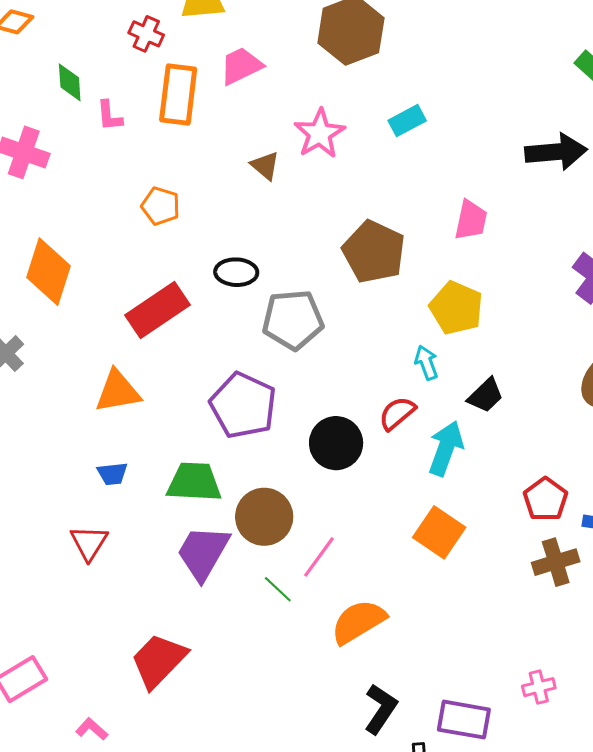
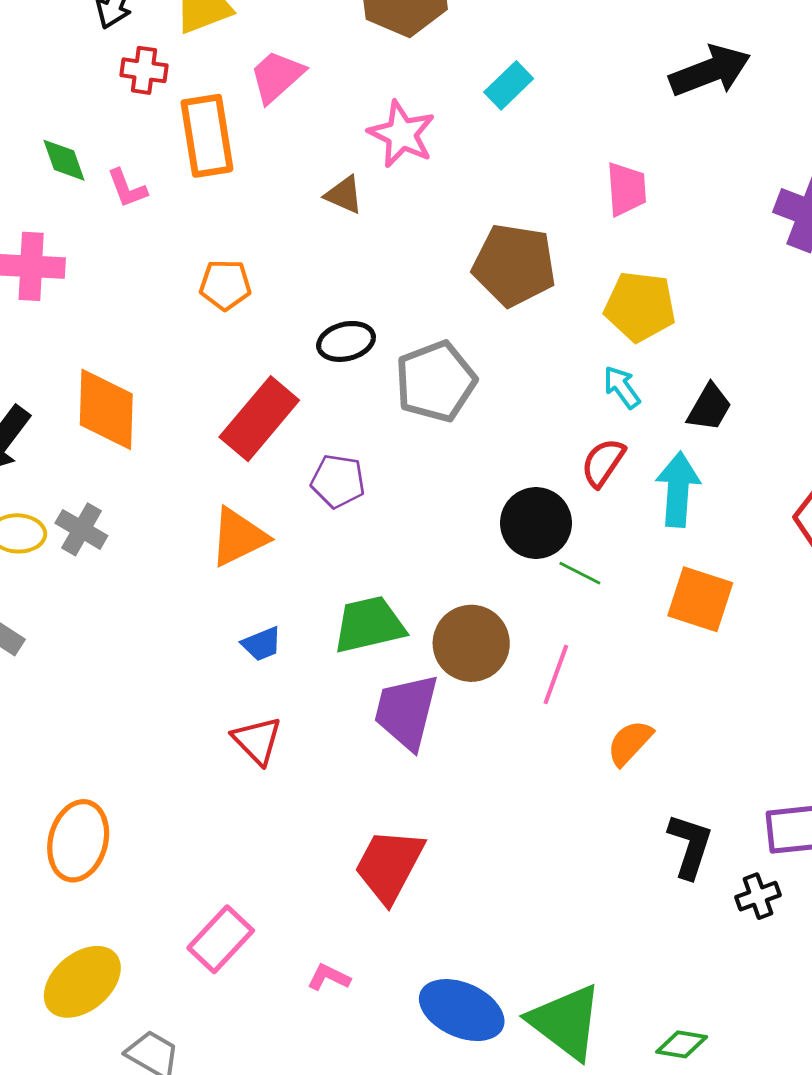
purple pentagon: (243, 405) -> (338, 481), moved, size x0.6
green line: (278, 589) -> (580, 573), moved
orange semicircle: (358, 622) -> (630, 743), size x0.7

